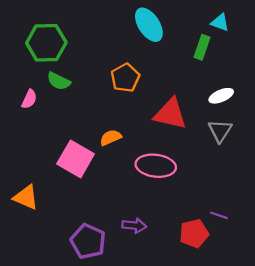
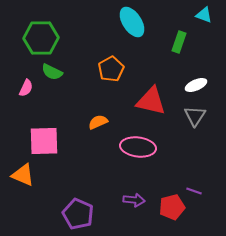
cyan triangle: (220, 22) -> (204, 15), moved
pink square: (76, 159) -> (44, 141), moved, turned -32
purple arrow: (134, 226) -> (134, 200), moved

